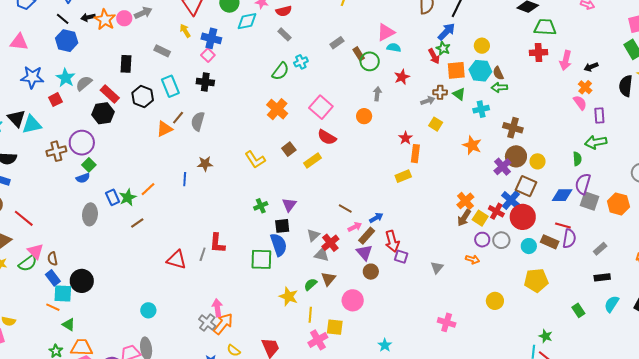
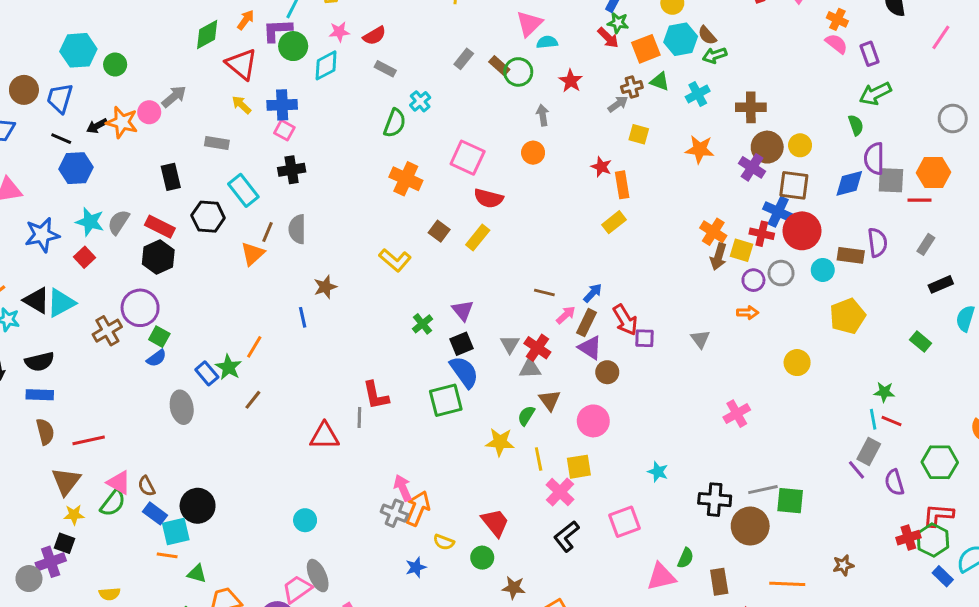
red line: (24, 218) -> (89, 440), turned -35
red line: (563, 226) -> (919, 200), moved
pink cross: (447, 322) -> (737, 414), turned -30

